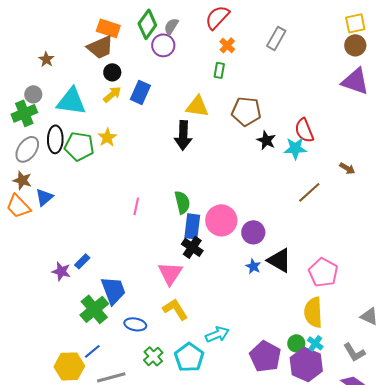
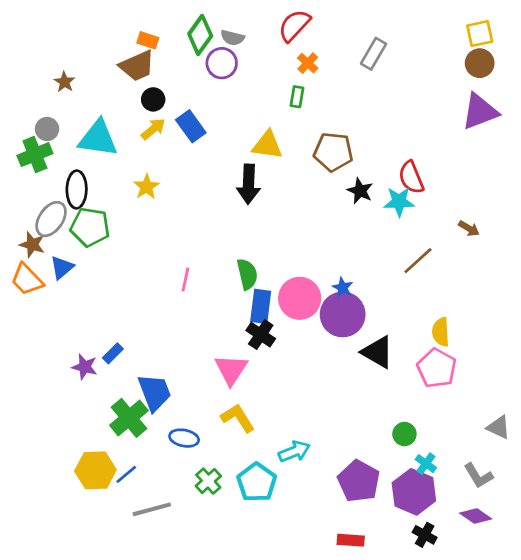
gray semicircle: (171, 26) -> (232, 38), turned -108
orange rectangle: (108, 28) -> (148, 40), size x0.7
purple triangle: (355, 81) -> (480, 112), turned -40
blue rectangle: (140, 92) -> (191, 126), turned -60
green pentagon: (79, 146) -> (90, 227), moved
gray ellipse: (27, 149) -> (51, 219), moved
purple circle: (253, 232) -> (343, 314), size x1.4
blue star: (253, 266) -> (343, 288), moved
yellow semicircle: (313, 312) -> (441, 332), moved, size x0.7
green circle: (296, 343) -> (404, 434), moved
yellow hexagon: (69, 366) -> (95, 470), moved

